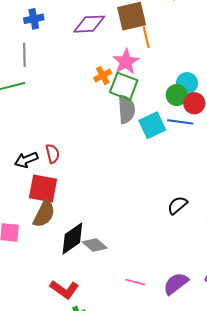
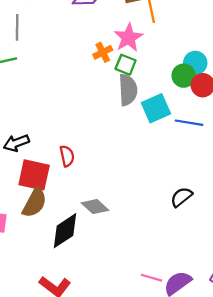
green square: (124, 86) -> (126, 65), size x0.7
blue line: (180, 122) -> (189, 123), moved
red semicircle: (53, 154) -> (67, 156), moved
gray diamond: (95, 245) -> (95, 207), moved
pink line: (135, 282) -> (151, 278), moved

